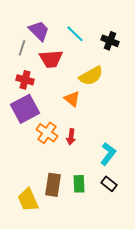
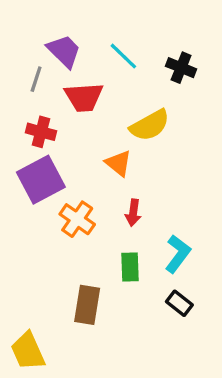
red arrow: (71, 137) -> (133, 213), moved
green rectangle: (79, 184) -> (130, 267), moved
yellow trapezoid: (28, 200) -> (28, 351), moved

